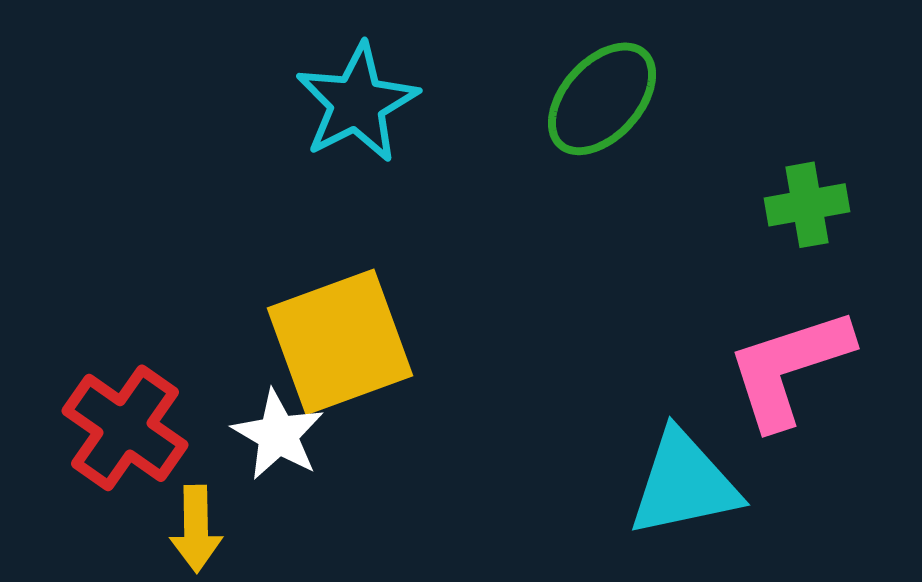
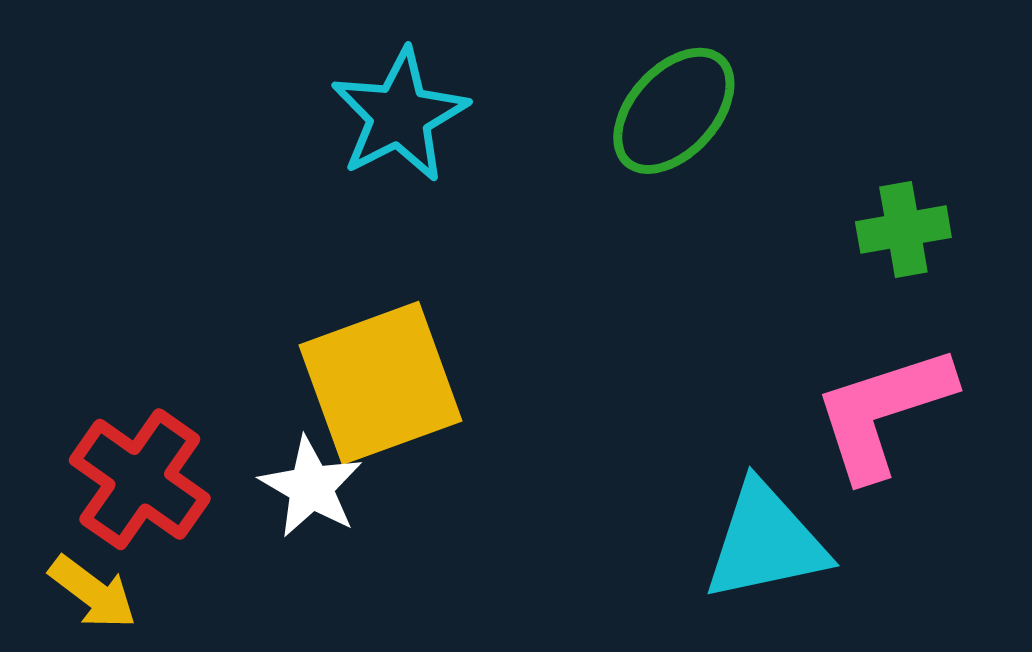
yellow arrow: (196, 529) -> (93, 592), moved, turned -52

